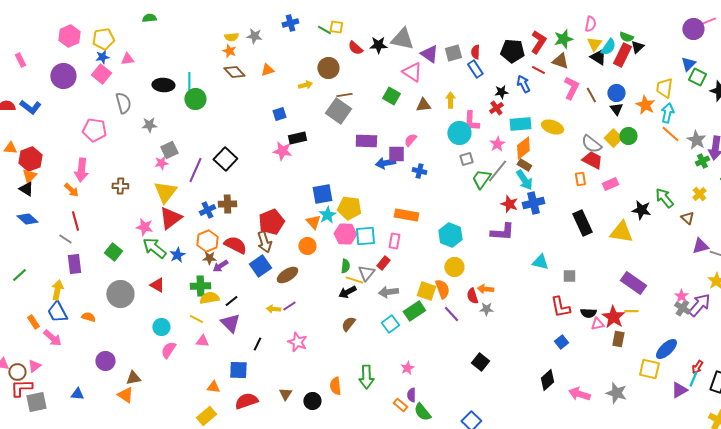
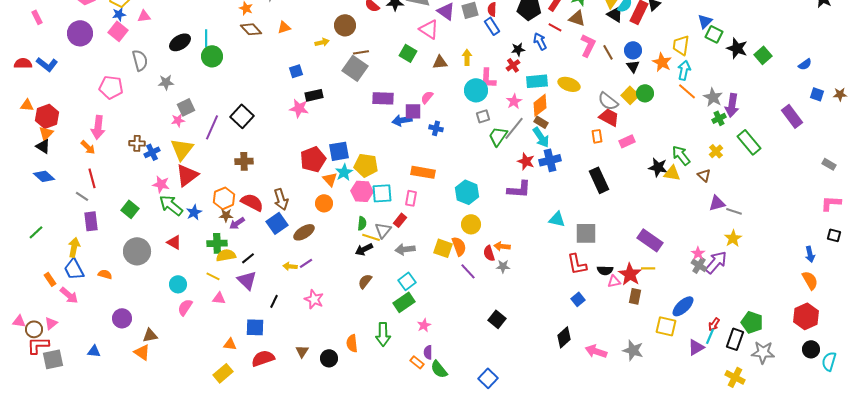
black ellipse: (163, 85) -> (180, 42), turned -35
blue cross: (207, 210) -> (152, 152), moved
red pentagon: (271, 222) -> (313, 159), moved
yellow triangle: (621, 232) -> (672, 173), moved, size x0.7
gray square: (569, 276) -> (586, 233), size x1.6
green rectangle: (414, 311) -> (404, 302), moved

